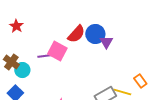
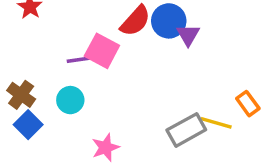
brown cross: (11, 62) -> (21, 95), moved
cyan circle: (22, 70) -> (70, 100), moved

